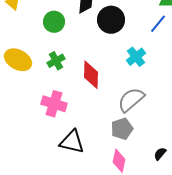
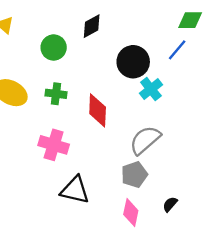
black circle: (111, 20) -> (133, 62), moved
green cross: (56, 61) -> (56, 94), turned 36
black semicircle: (160, 154) -> (170, 204), moved

